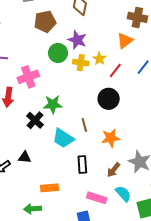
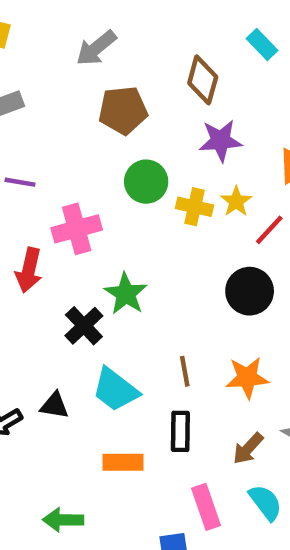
purple star: (77, 40) -> (221, 141), moved, turned -30
green star: (53, 104) -> (126, 294), turned 30
brown line: (84, 125) -> (185, 371), moved
cyan trapezoid: (63, 138) -> (115, 390), moved
orange rectangle: (50, 188) -> (123, 462), moved
pink rectangle: (97, 198) -> (206, 507), turned 48

